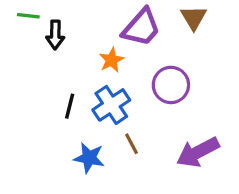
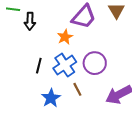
purple circle: (171, 85) -> (95, 63), moved
blue star: (89, 158) -> (51, 98), turned 30

